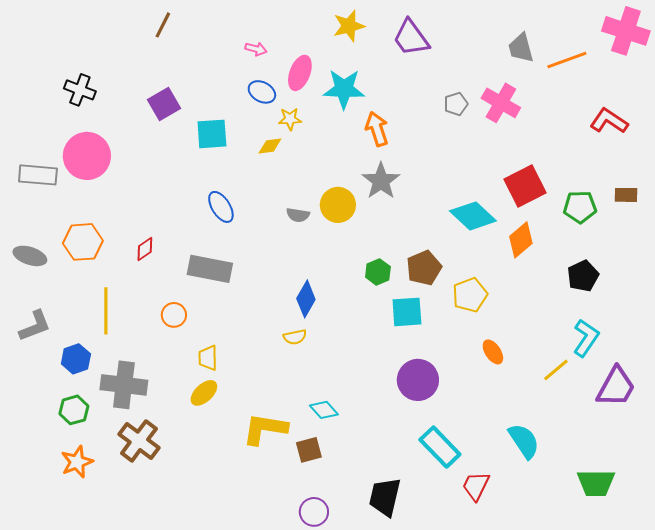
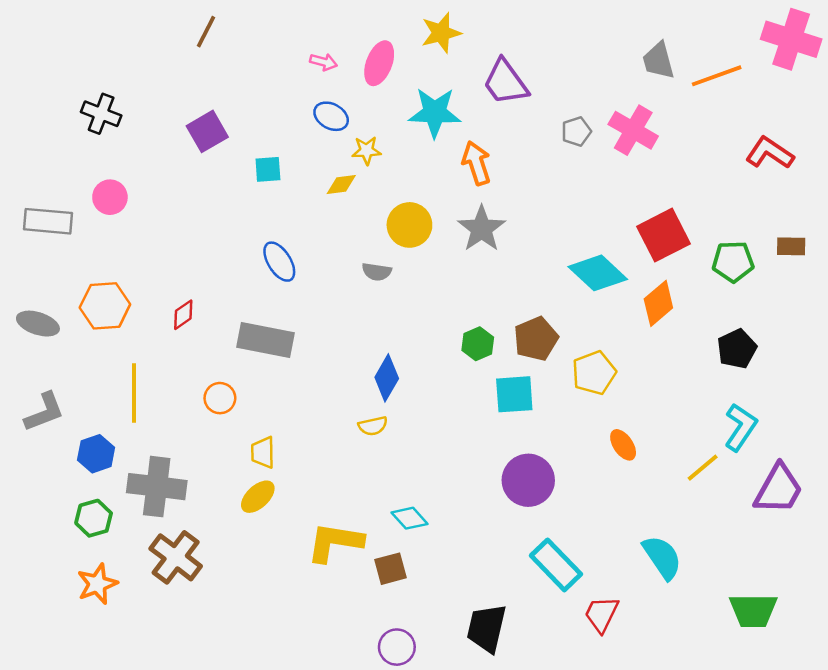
purple trapezoid: (411, 38) -> (506, 82), moved
pink ellipse: (300, 73) -> (379, 63), moved
cyan square: (212, 134) -> (268, 169), size x0.7
pink circle: (87, 156) -> (110, 197), size x0.6
yellow circle: (338, 205) -> (409, 225), moved

